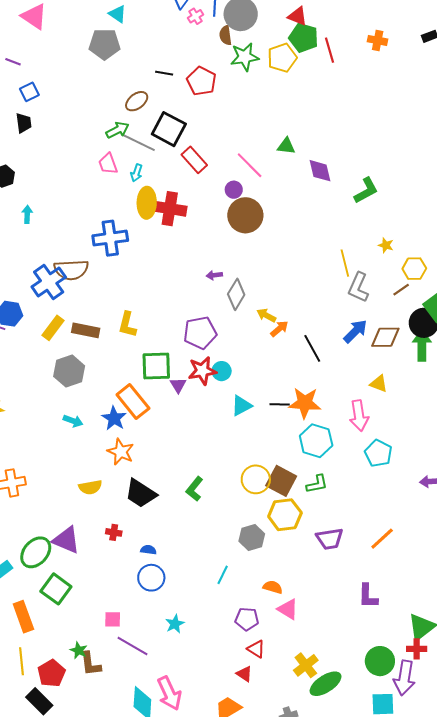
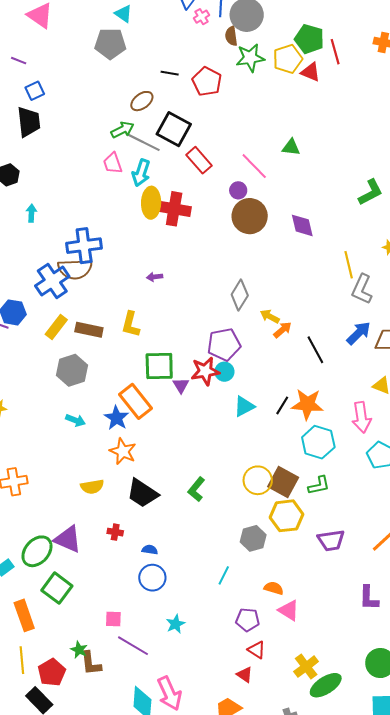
red triangle: (298, 16) -> (311, 72), moved
black trapezoid: (24, 123) -> (29, 122), size x1.5
purple diamond: (320, 171) -> (302, 225), moved
cyan arrow: (137, 173) -> (141, 173), size x1.5
blue cross: (110, 238) -> (84, 246), moved
purple arrow: (214, 275) -> (155, 277), moved
purple pentagon: (200, 333) -> (224, 344), moved
black line: (280, 404) -> (282, 405), turned -60

